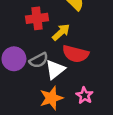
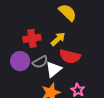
red cross: (37, 18) -> (32, 38), moved

